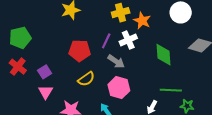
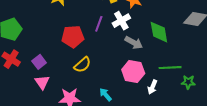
gray arrow: (116, 61) -> (134, 43), moved
pink hexagon: (119, 88) -> (133, 71), moved

